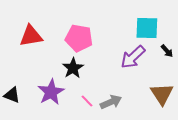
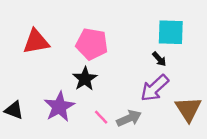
black arrow: (167, 51) -> (159, 59), moved
purple arrow: (133, 57) -> (155, 88), moved

